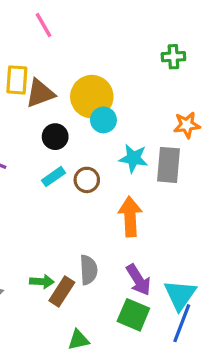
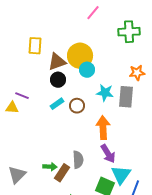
pink line: (43, 25) -> (93, 13), moved, turned 70
green cross: (173, 57) -> (129, 32), size x1.5
brown triangle: (40, 93) -> (57, 62), moved
purple arrow: (138, 280) -> (108, 154), moved
cyan triangle: (180, 295) -> (121, 175), moved

